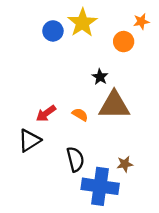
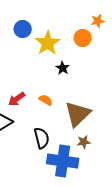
yellow star: (82, 23) -> (48, 43), moved
brown triangle: (114, 105) -> (78, 114), moved, turned -44

